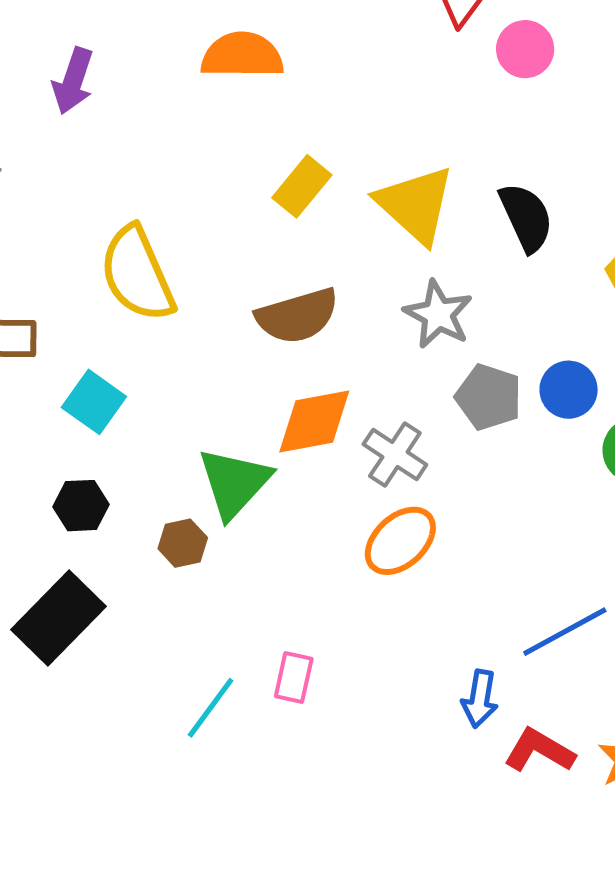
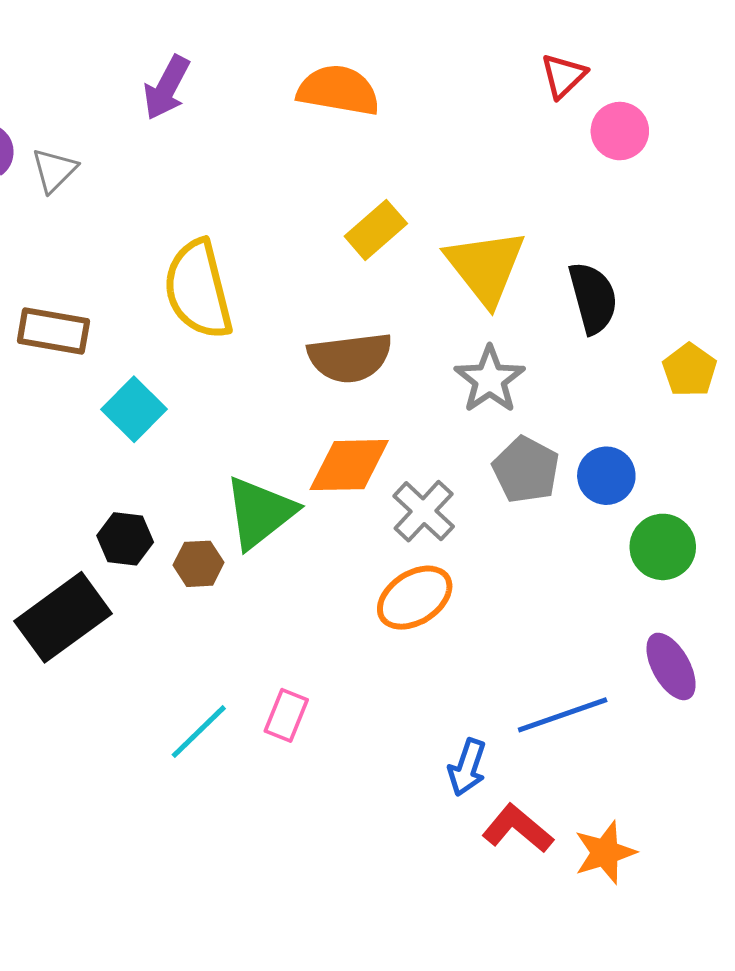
black hexagon: (81, 506) -> (125, 539), moved

